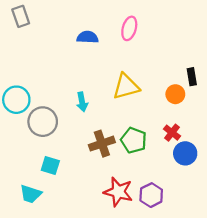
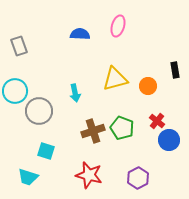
gray rectangle: (21, 16) -> (19, 46), moved
orange circle: (175, 94) -> (148, 86), moved
red star: (118, 192) -> (89, 175), moved

